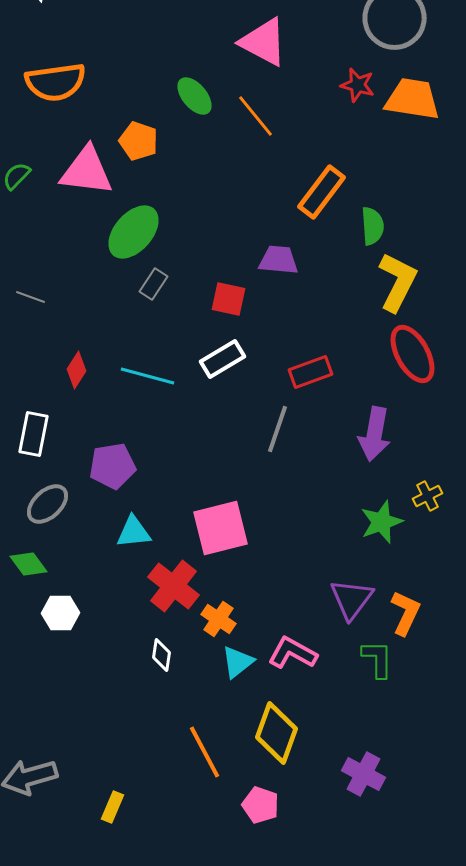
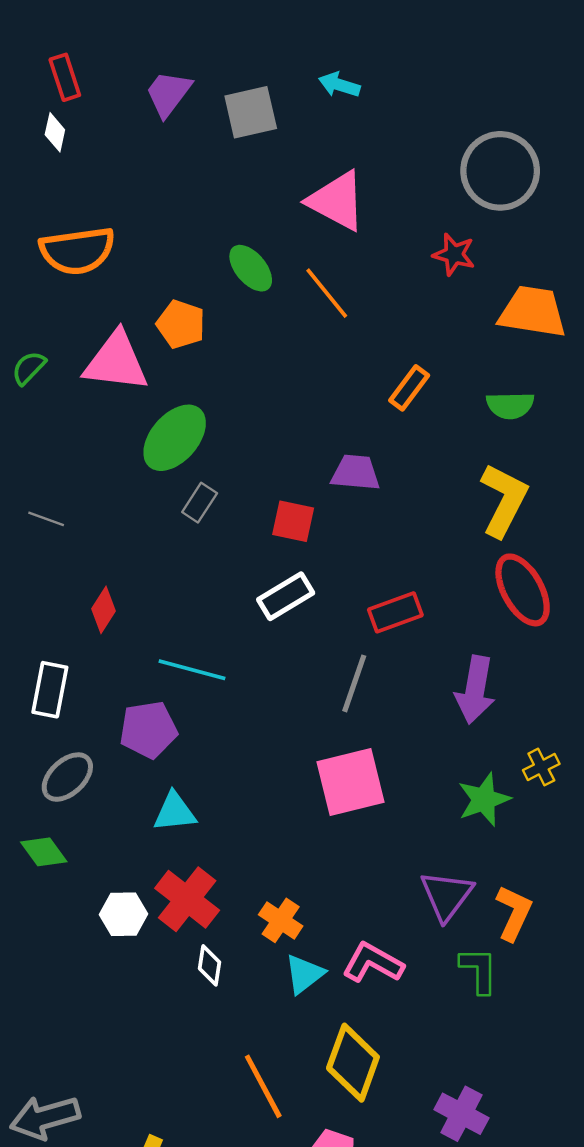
orange trapezoid: (412, 99) -> (533, 312), moved
orange rectangle: (322, 192) -> (409, 388), size x0.7
green semicircle: (372, 226) -> (510, 405), moved, turned 93
cyan line: (148, 376) -> (192, 670), moved
pink square: (220, 528) -> (350, 782), moved
red cross: (174, 586) -> (187, 899), moved
white hexagon: (60, 613) -> (123, 914), moved

